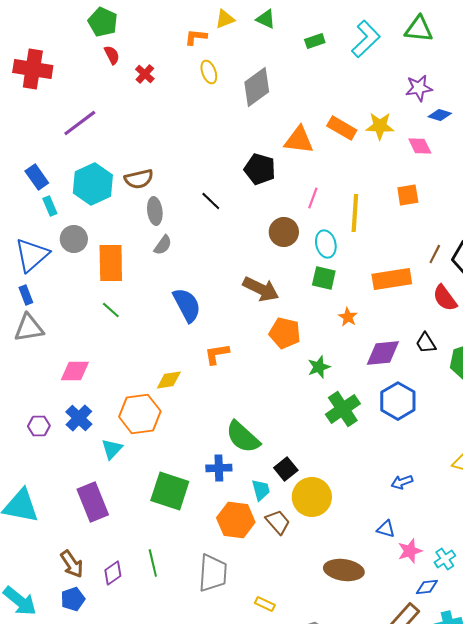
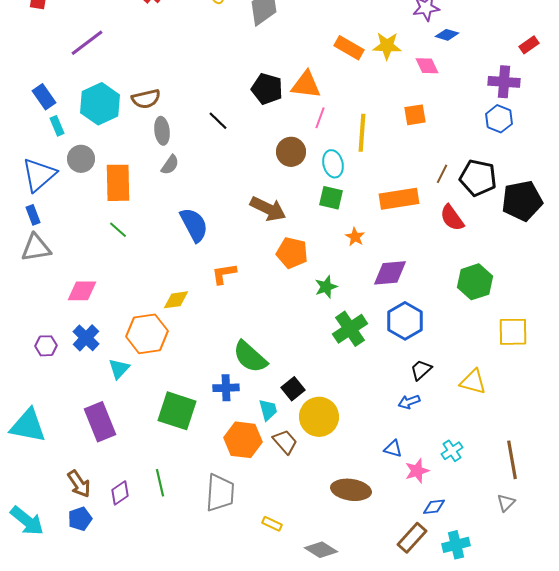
orange triangle: (299, 140) -> (306, 85), moved
black trapezoid: (426, 343) -> (421, 370), moved, turned 80
cyan cross: (445, 559) -> (452, 451), moved

